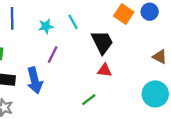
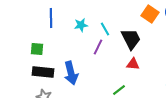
cyan line: (73, 22) -> (105, 29), moved
purple line: (53, 55) -> (98, 47), moved

